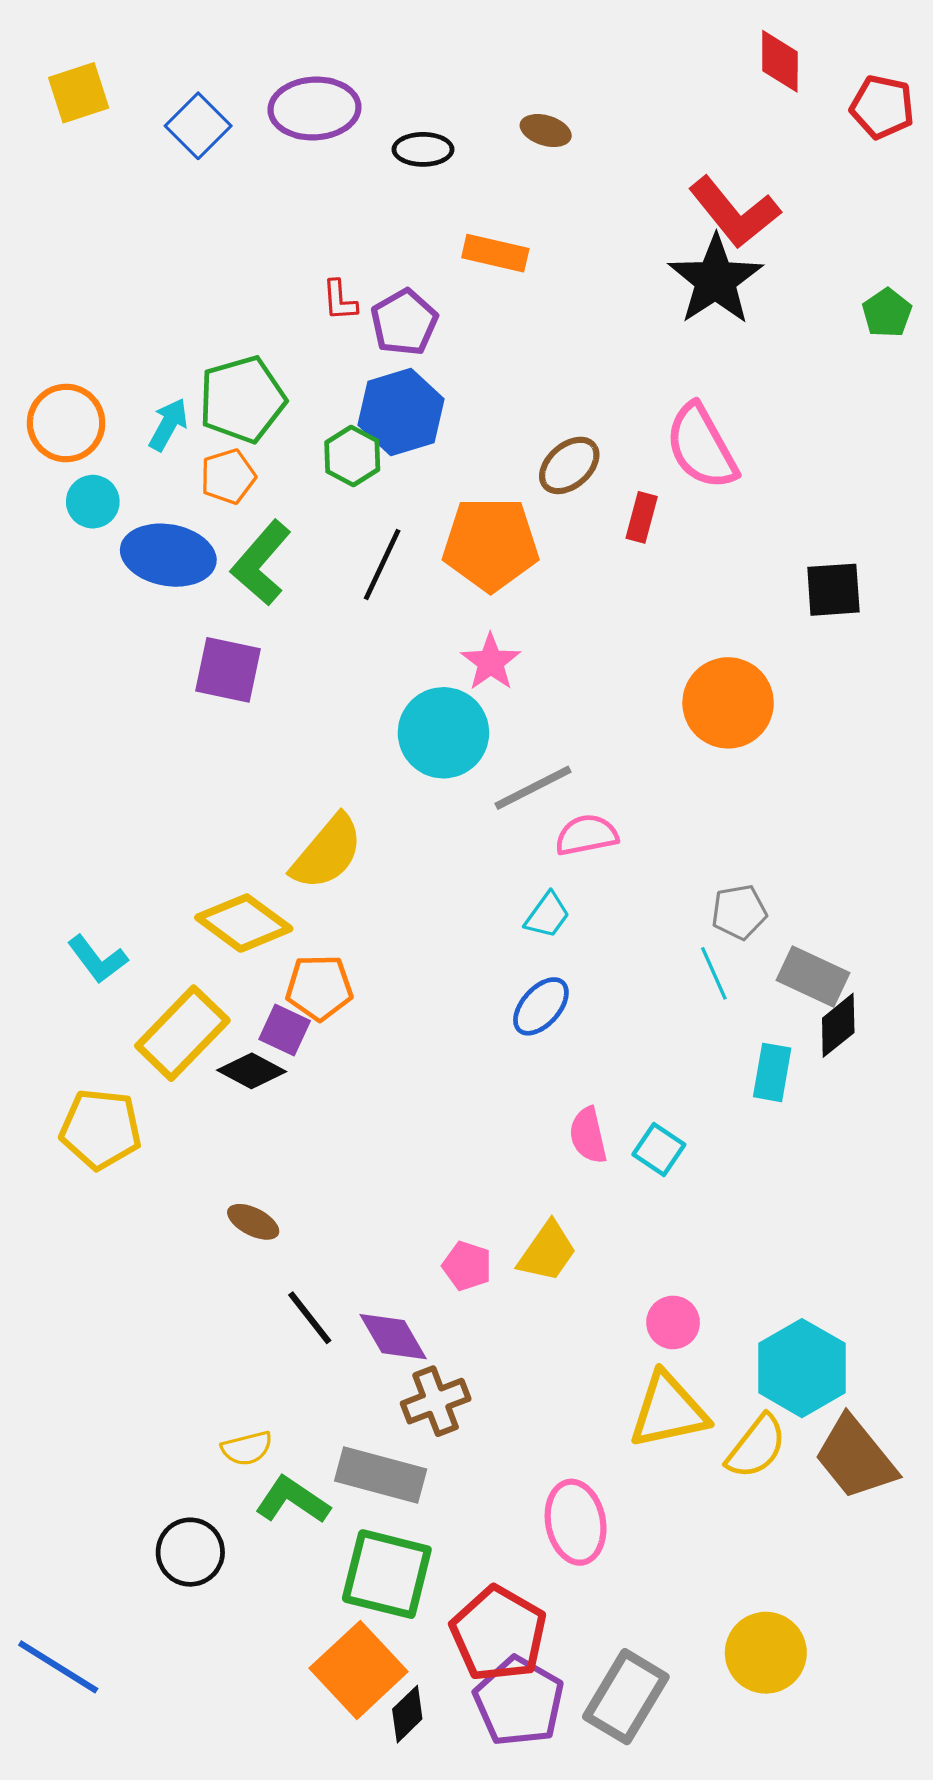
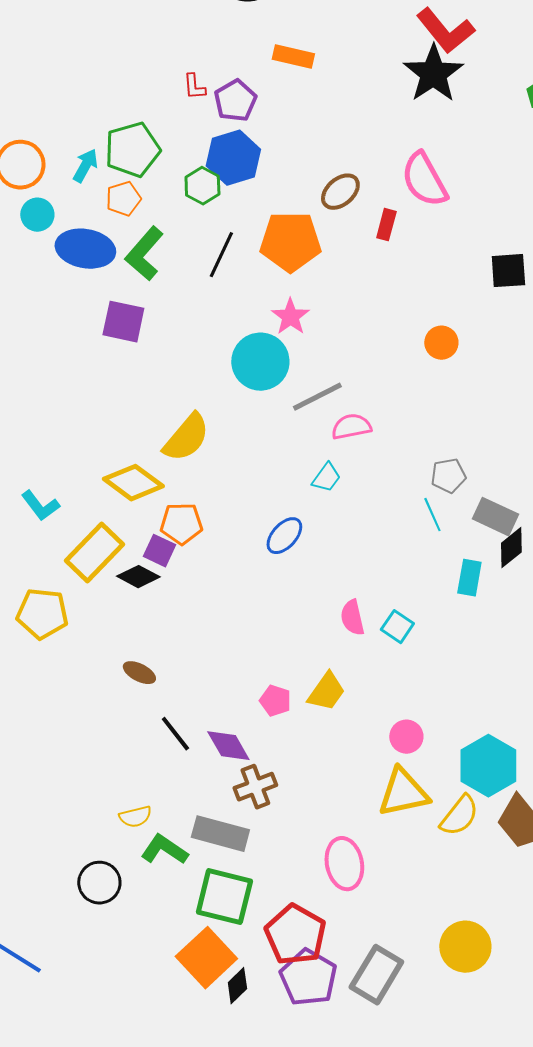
orange circle: (728, 703) -> (441, 343), size x0.6
blue ellipse: (541, 1006) -> (284, 536), moved

